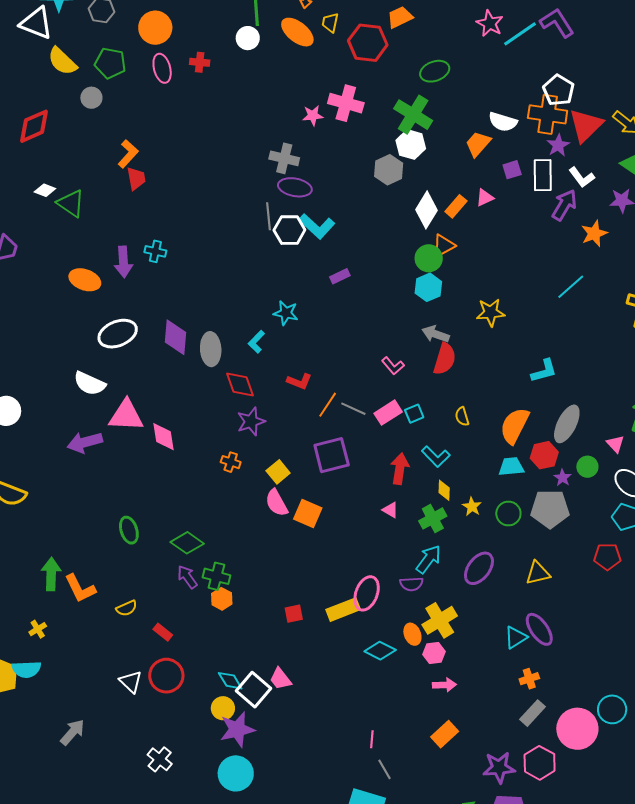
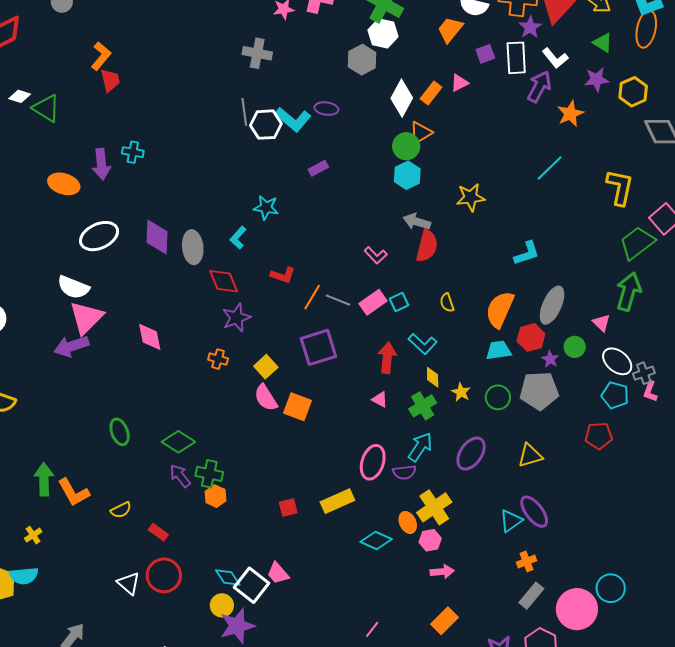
purple ellipse: (295, 187) -> (326, 109), moved, size x0.7
pink triangle: (126, 416) -> (86, 318), moved, turned -45
pink ellipse: (367, 593) -> (373, 462), moved
pink line: (372, 739) -> (372, 629), turned 36

